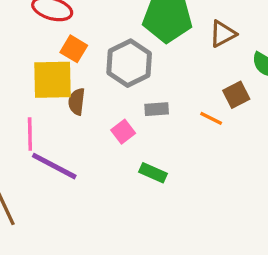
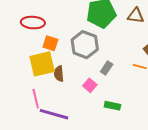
brown triangle: (223, 34) -> (136, 16), turned 48
gray rectangle: (157, 109) -> (107, 68), turned -40

